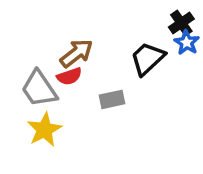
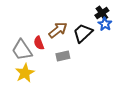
brown arrow: (76, 53) -> (58, 30), moved
red semicircle: (69, 76) -> (39, 43), turned 88

